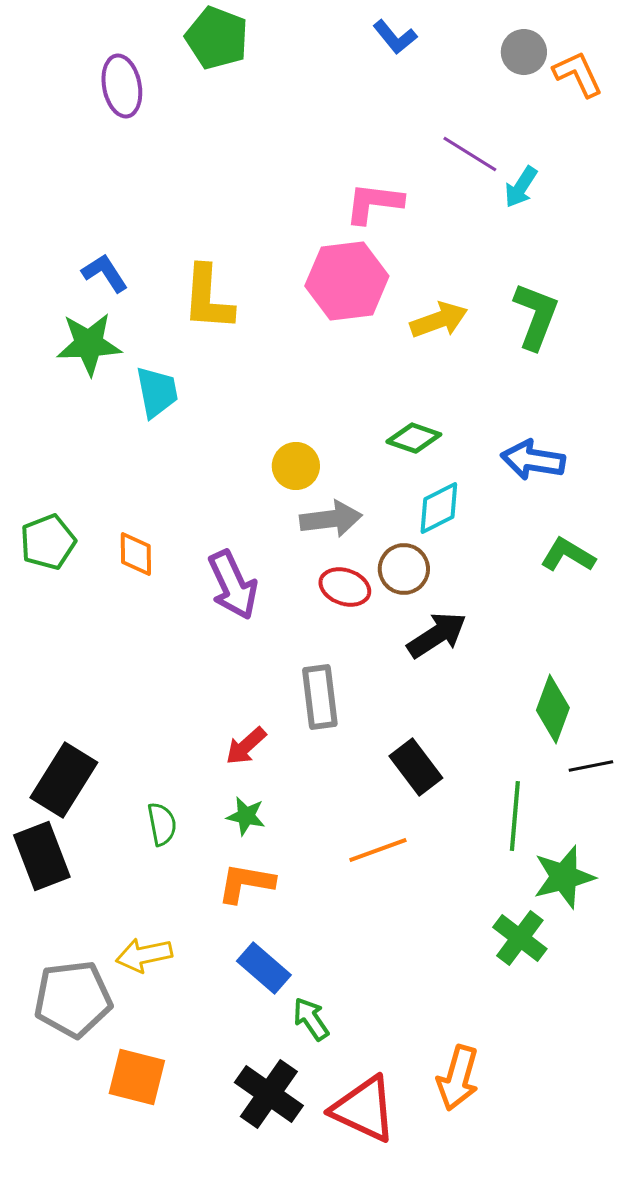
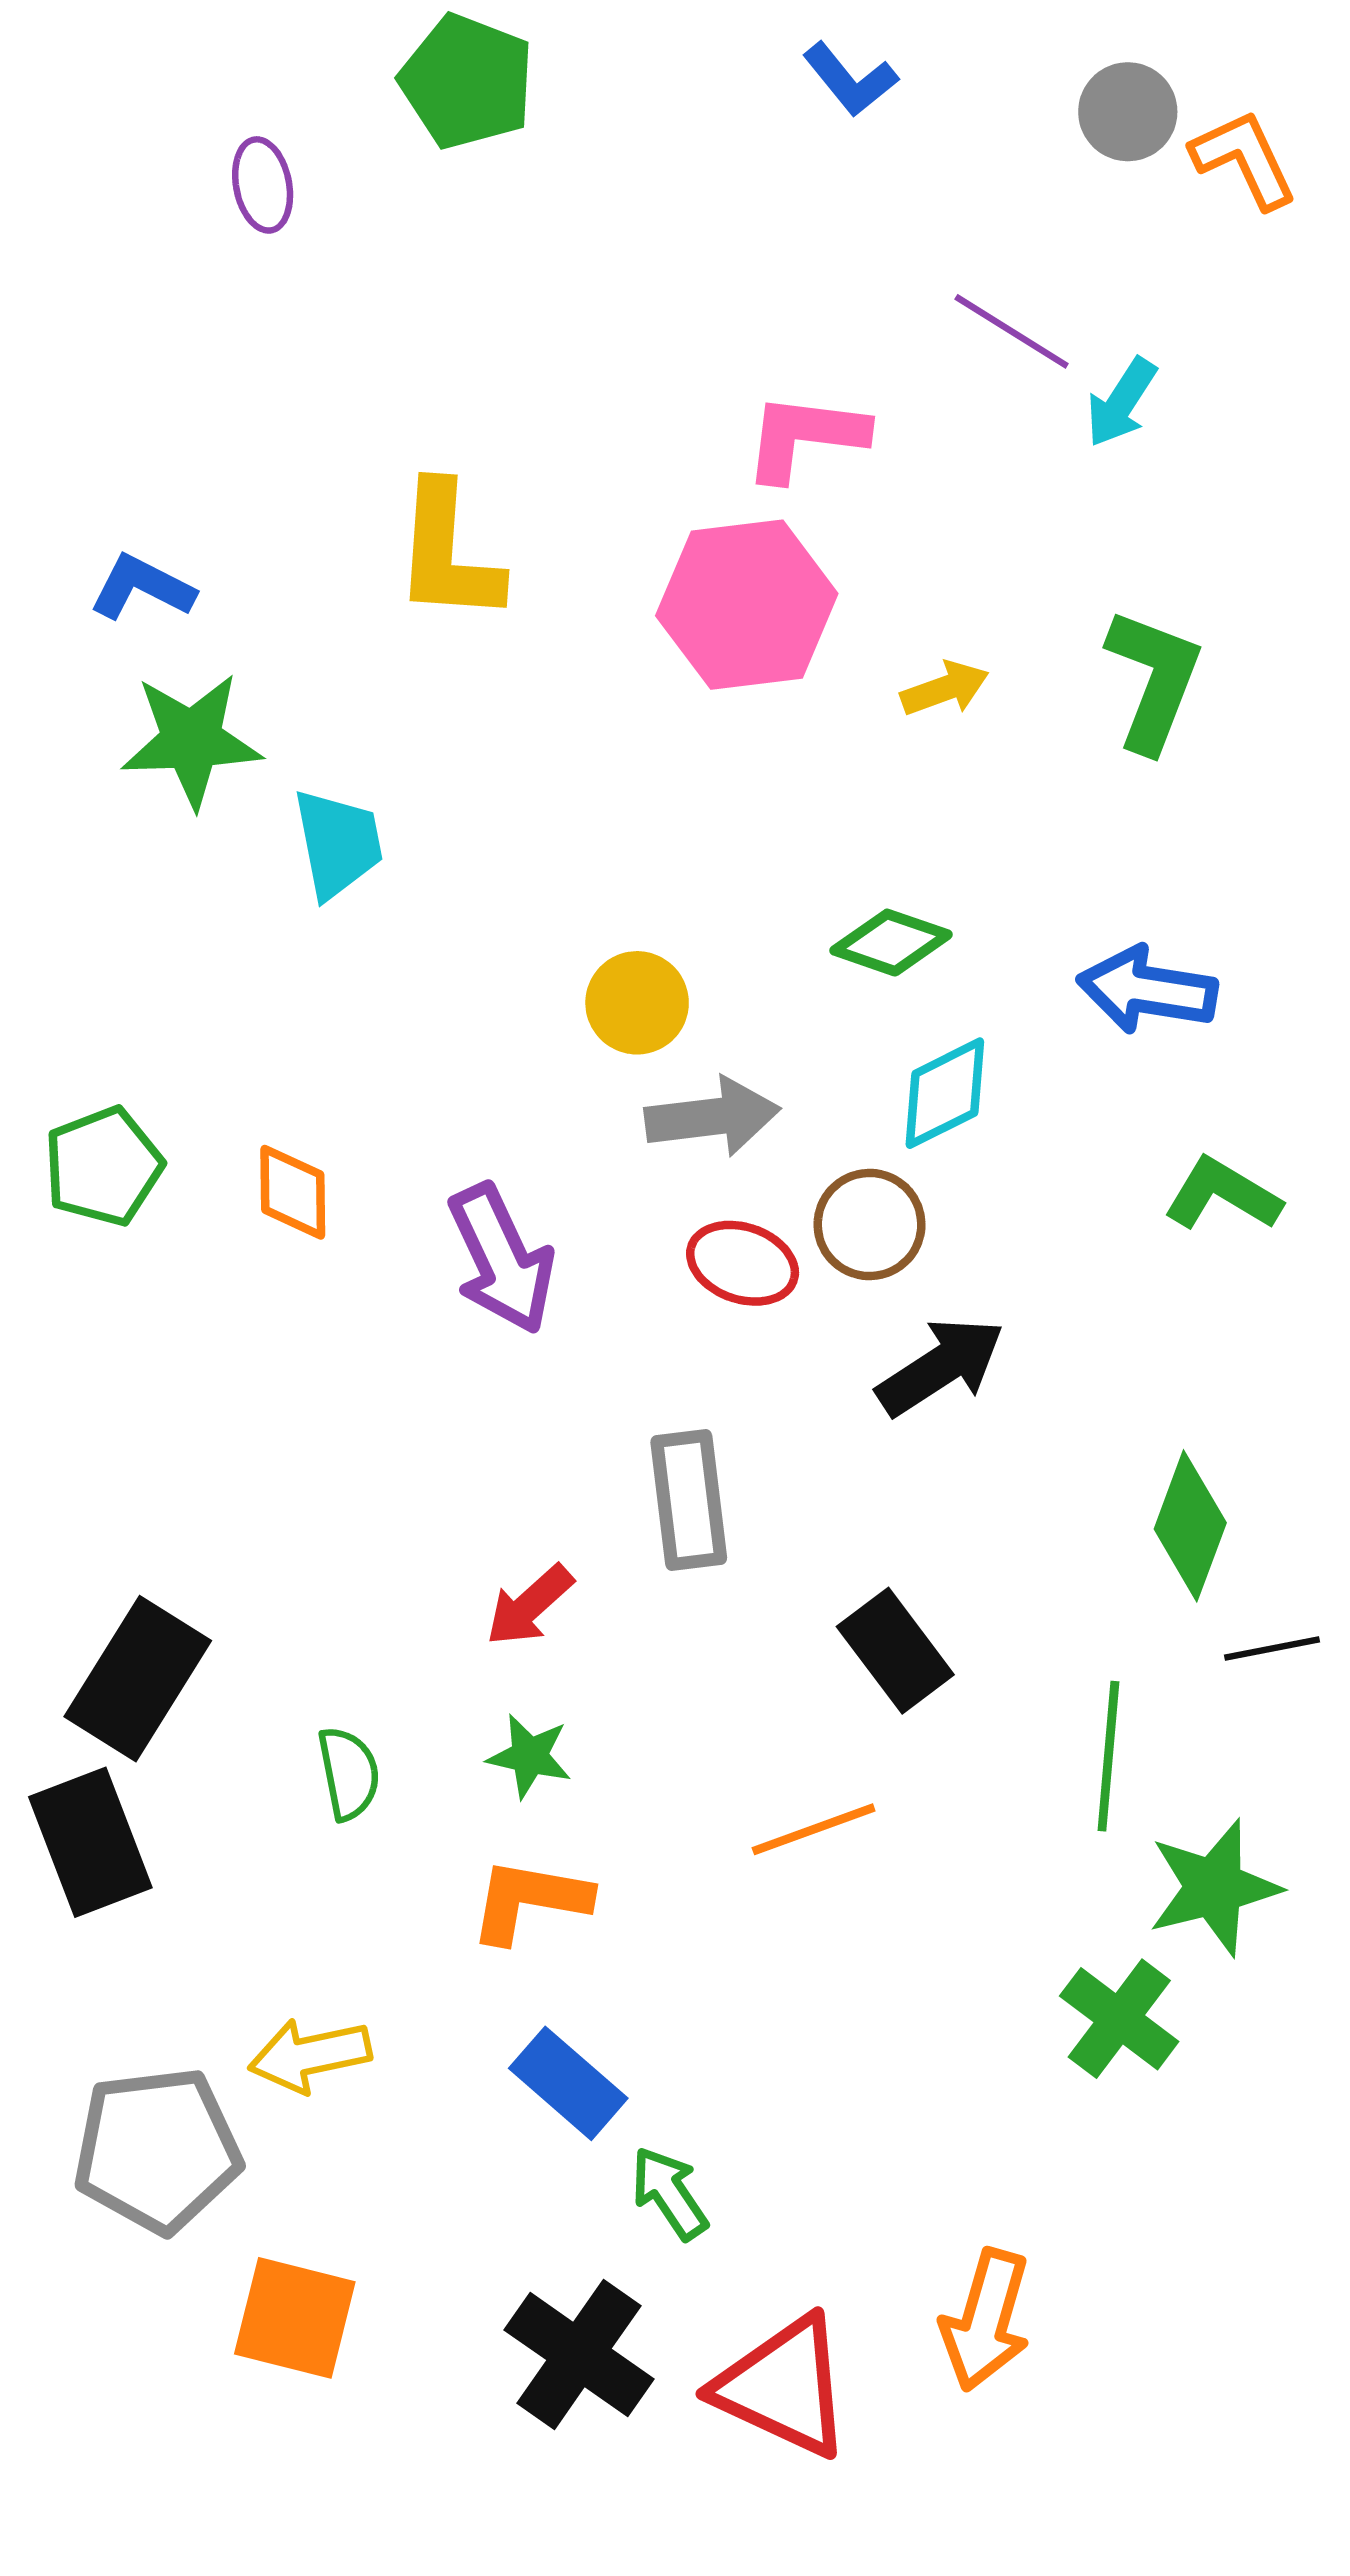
purple ellipse: (122, 86) -> (263, 185), size x0.7
blue L-shape: (105, 273) -> (142, 587), moved, turned -30
yellow L-shape: (208, 298) -> (448, 553), moved
yellow arrow: (439, 320) -> (945, 689), size x0.7

